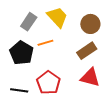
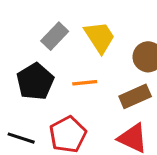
orange line: (45, 43) -> (85, 83), moved

